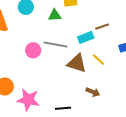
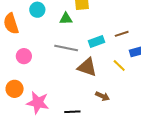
brown line: (102, 27) -> (122, 34), moved
pink circle: (33, 50) -> (24, 56), moved
yellow line: (99, 60) -> (119, 65), moved

